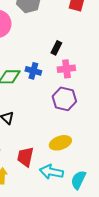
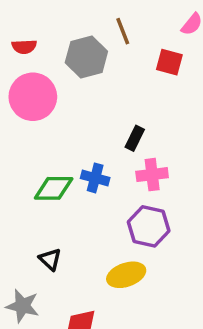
yellow ellipse: (60, 143) -> (126, 275), moved

